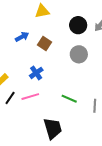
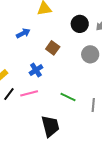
brown square: (45, 44) -> (53, 48), moved
gray circle: (79, 54) -> (90, 54), moved

